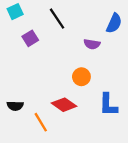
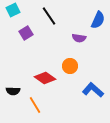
red diamond: (64, 105) -> (45, 78), moved
blue L-shape: (108, 105) -> (93, 90), turned 130

